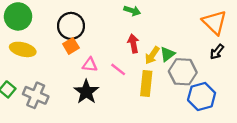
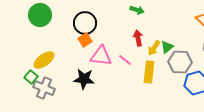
yellow ellipse: (23, 49) -> (44, 60), moved, turned -50
pink triangle: (90, 65) -> (101, 56), size x1.6
black star: (86, 92) -> (84, 79), moved, turned -30
gray cross: (36, 95) -> (44, 88), moved

